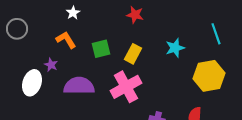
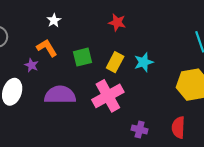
cyan star: (175, 48) -> (144, 62), moved
purple star: (51, 65) -> (31, 65), moved

